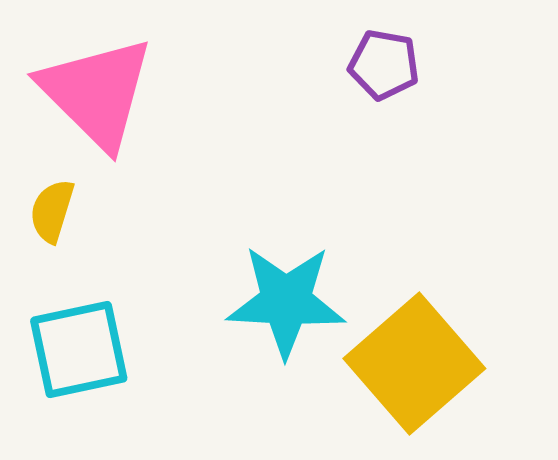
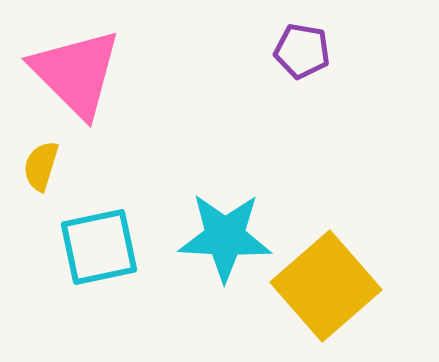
cyan square: (79, 350) -> (99, 247), moved

